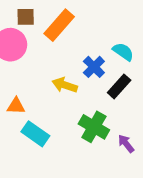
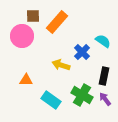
black rectangle: (119, 86) -> (104, 76), moved, turned -30
cyan rectangle: (35, 134) -> (51, 100), moved
purple arrow: (126, 144) -> (105, 99), moved

